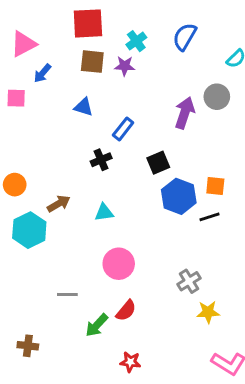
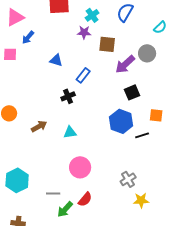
brown square: (92, 62) -> (107, 44), moved
purple arrow: (185, 113) -> (125, 64), turned -150
black square: (158, 163) -> (132, 92), moved
orange square: (215, 186) -> (156, 115), moved
cyan hexagon: (29, 230) -> (17, 180), moved
gray line: (67, 294) -> (53, 193), moved

